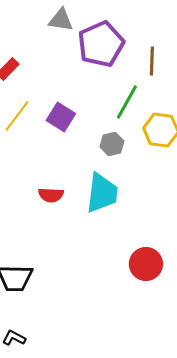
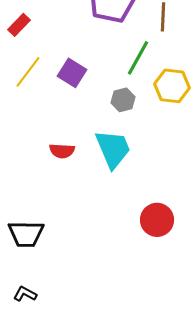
cyan trapezoid: (102, 193) -> (113, 149), turned -30

